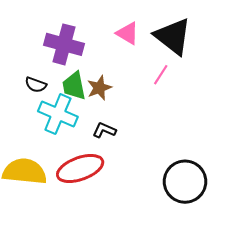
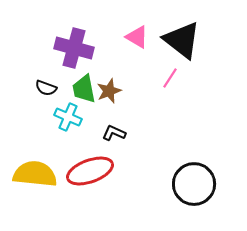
cyan cross: (58, 114) -> (68, 117), size x0.7

